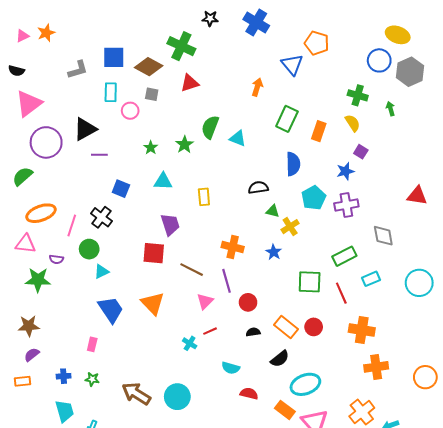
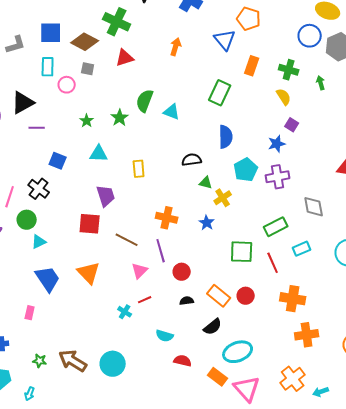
orange arrow: (257, 87) -> (176, 47), moved
orange rectangle: (319, 131) -> (252, 66), moved
green star: (92, 379) -> (40, 361), moved

